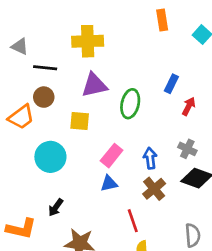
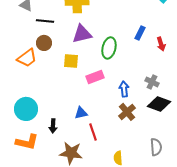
red arrow: (189, 106) -> (161, 44), moved, turned 136
pink rectangle: (112, 156) -> (95, 77), moved, turned 30
cyan circle: (50, 157) -> (26, 109), moved
blue triangle: (109, 183) -> (81, 113), moved
black arrow: (56, 207) -> (53, 126), turned -32
red line: (133, 221) -> (93, 132), moved

